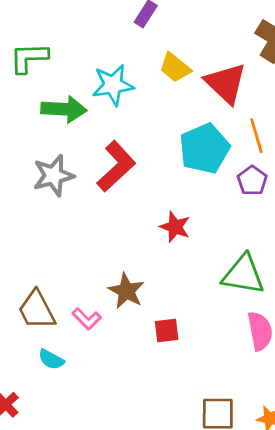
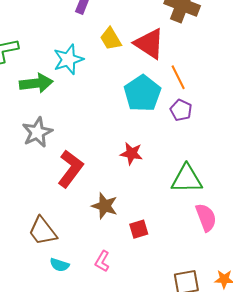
yellow trapezoid: (175, 67) -> (111, 39), turned 30
red L-shape: (116, 166) -> (70, 169), moved
pink L-shape: (87, 319) -> (102, 261), moved, turned 85

